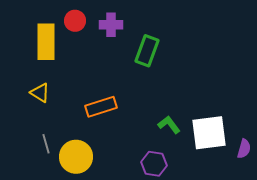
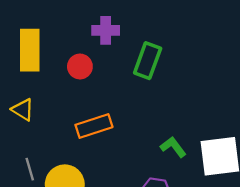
red circle: (75, 21) -> (80, 66), moved

